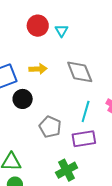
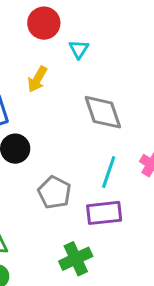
red circle: (38, 26) -> (44, 23), moved
yellow arrow: (38, 69) -> (37, 79), moved, turned 120

